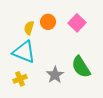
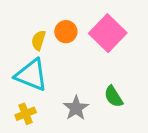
pink square: (77, 23) -> (108, 33), size x1.4
green semicircle: (81, 67) -> (113, 97), size x0.7

